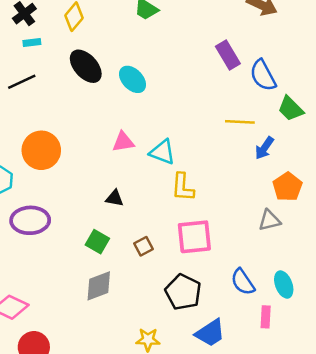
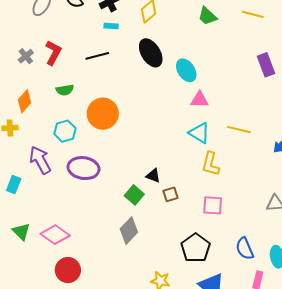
yellow line: (240, 122) -> (239, 130), moved
pink triangle: (123, 142) -> (200, 100), moved
black triangle: (115, 198) -> (153, 176), moved
pink square: (194, 237) -> (213, 205), size x0.7
brown square: (143, 246) -> (170, 194), moved
gray diamond: (99, 286) -> (129, 231), turned -36

